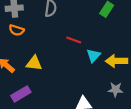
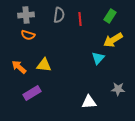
red line: (74, 40) -> (80, 19), moved, turned 64
yellow arrow: (117, 61) -> (113, 40), moved, turned -30

